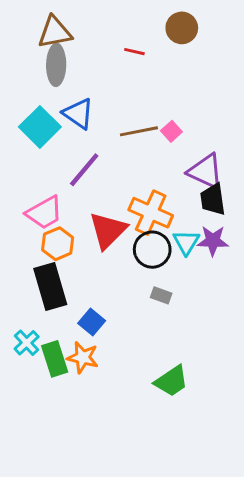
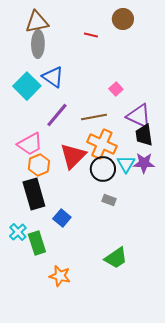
brown line: (139, 131) -> (94, 117), moved
orange star: (83, 357) -> (60, 276), moved

